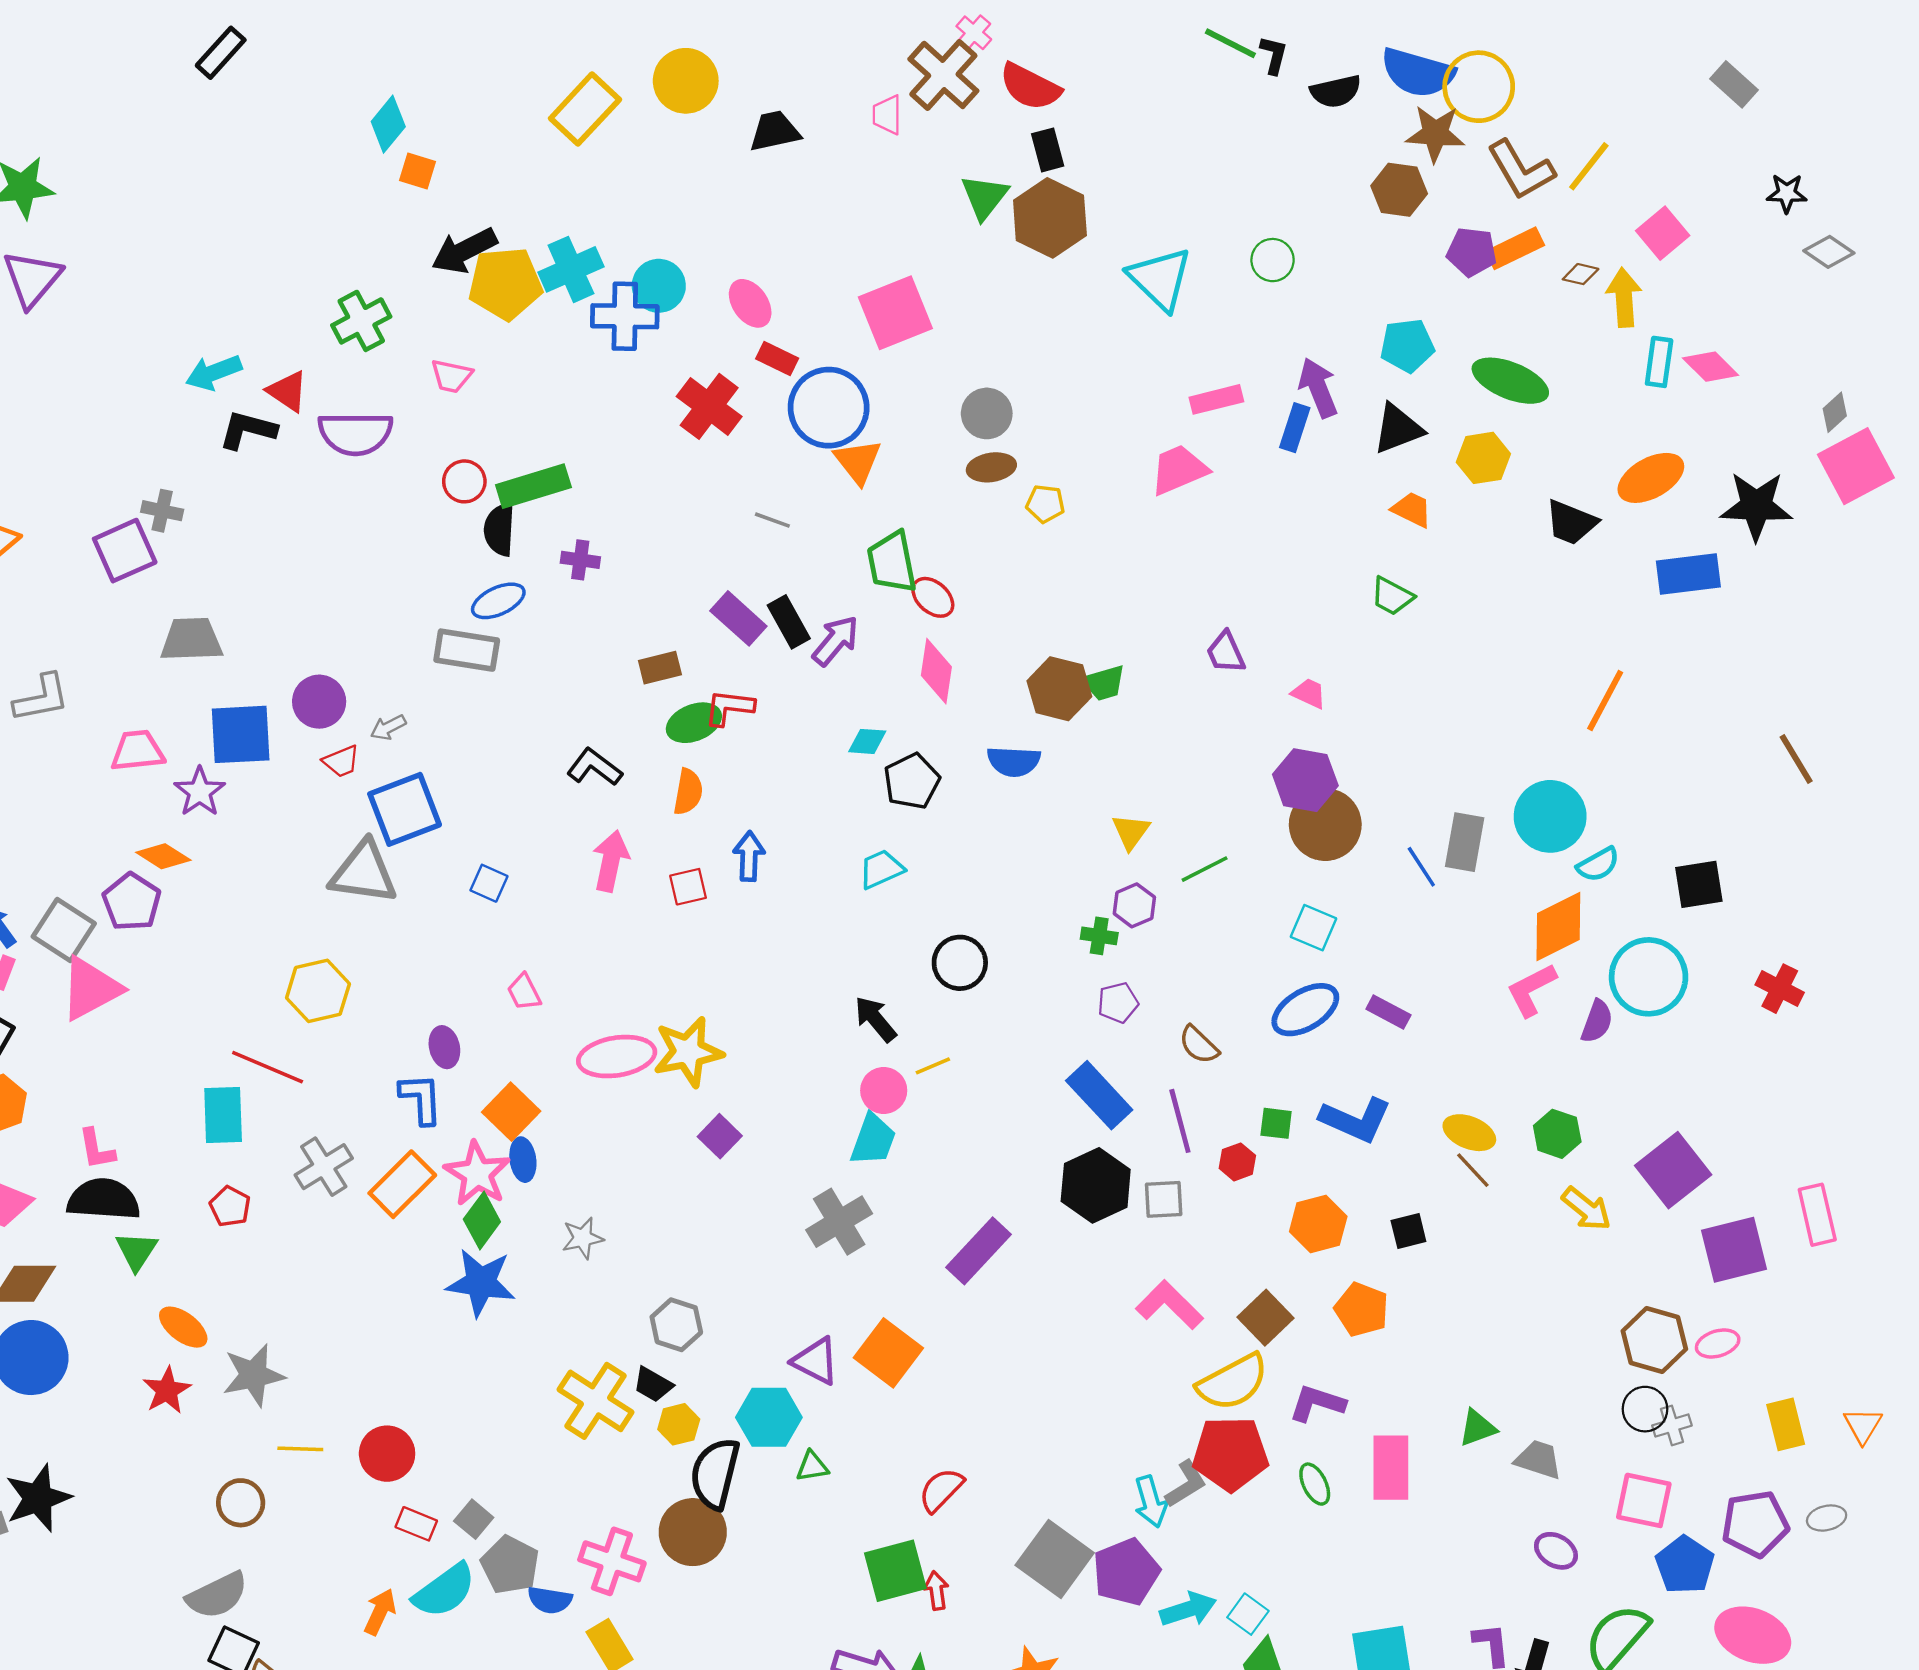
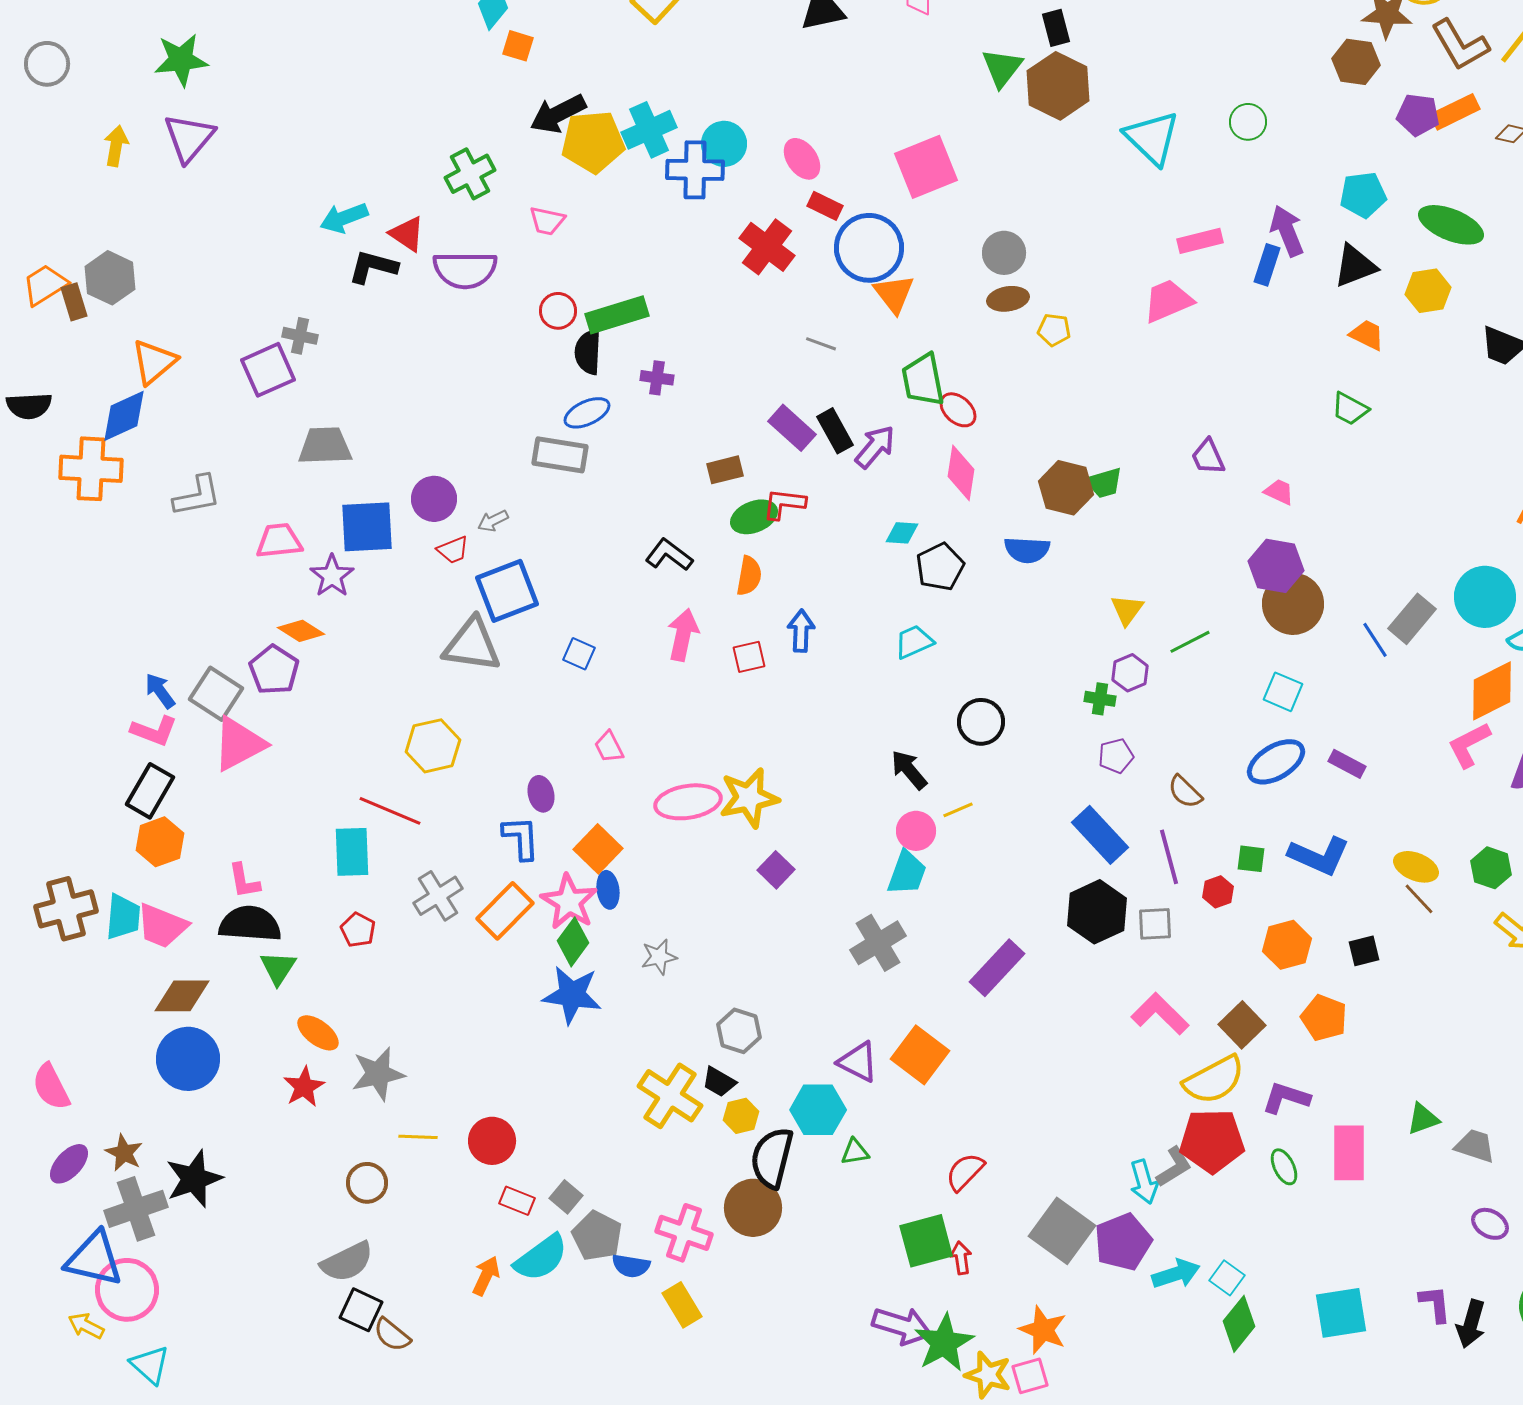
gray rectangle: (1465, 842) -> (1412, 619), turned 30

